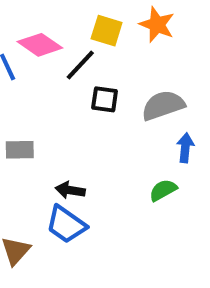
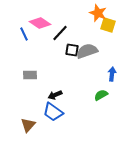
yellow square: (107, 31) -> (108, 25), moved
gray semicircle: (163, 105) -> (87, 51), moved
black arrow: (70, 190) -> (55, 95), turned -32

